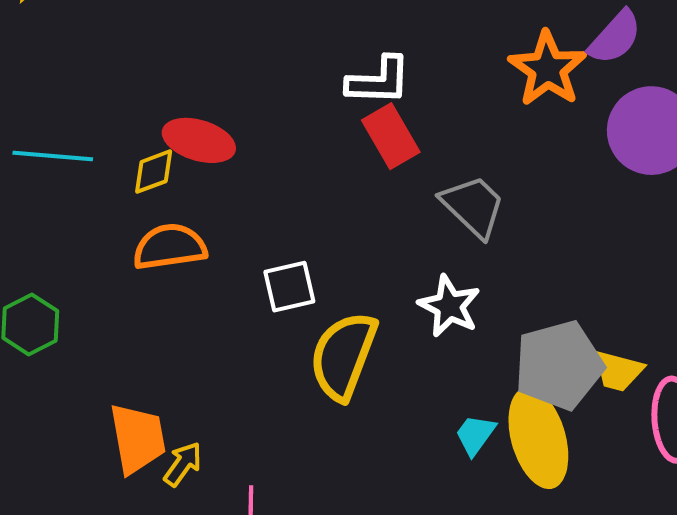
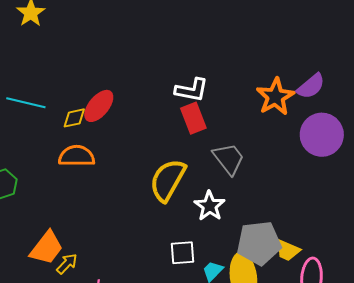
red ellipse: (199, 140) -> (99, 106), turned -76
white square: (289, 287) -> (182, 253), moved
yellow semicircle: (343, 356) -> (168, 180), moved
orange trapezoid: (138, 438) -> (47, 248), turned 39

